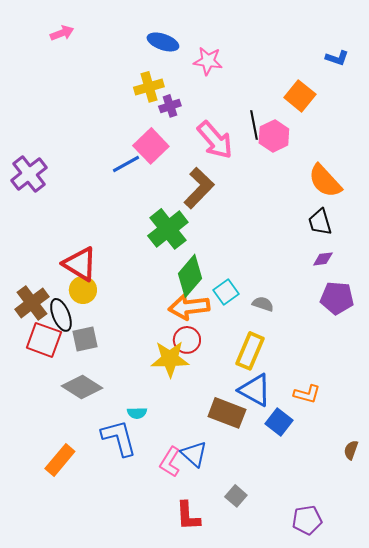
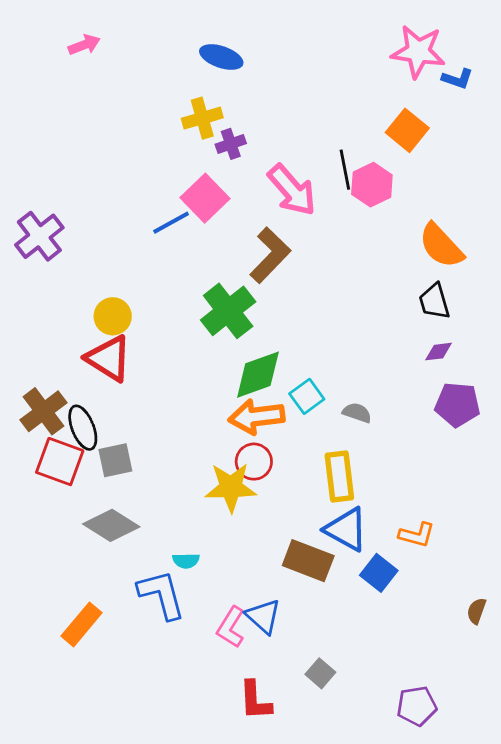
pink star: (208, 61) -> (418, 52), moved, size x1.4
green diamond: (190, 276) -> (258, 375), turned 30
yellow circle: (83, 290) -> (113, 316), moved
yellow rectangle: (250, 351) -> (339, 476), turned -30

